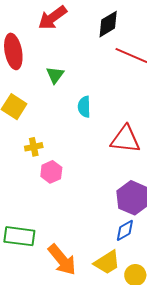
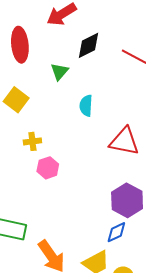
black diamond: (108, 24) -> (88, 45), moved

